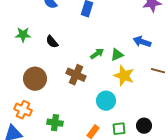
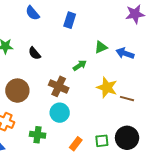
green triangle: (117, 55) -> (101, 47), moved
brown line: (158, 71) -> (127, 99), moved
cyan circle: (106, 101) -> (60, 113), moved
black circle: (144, 126) -> (127, 138), size x1.5

